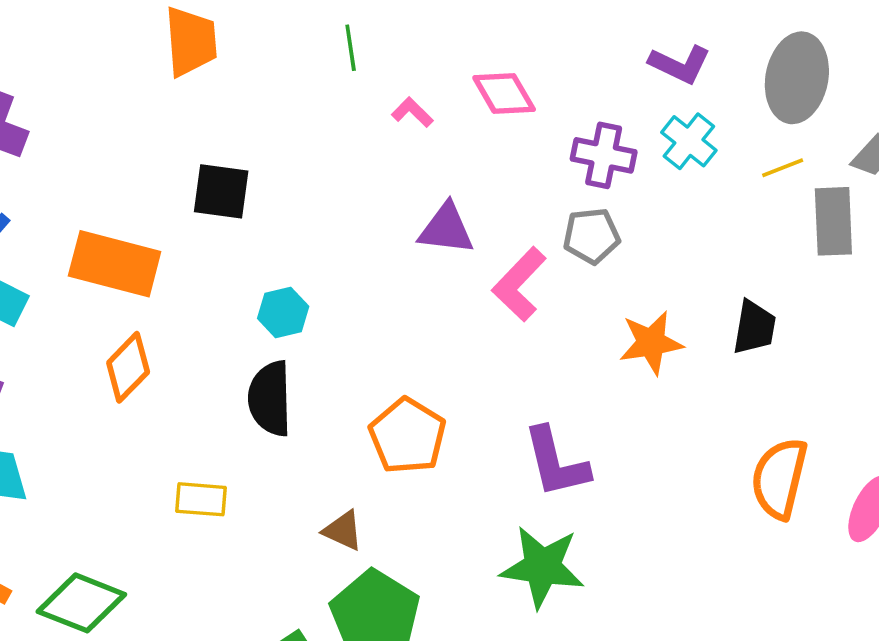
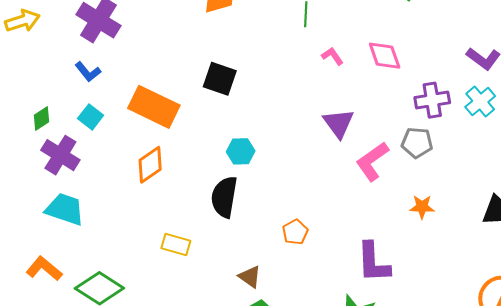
purple cross: (604, 155) -> (432, 100), turned -32
purple triangle: (446, 229) -> (338, 123), turned 36
orange star: (651, 343) -> (422, 207), moved, size x0.7
orange pentagon: (408, 436) -> (295, 232), size x0.6

